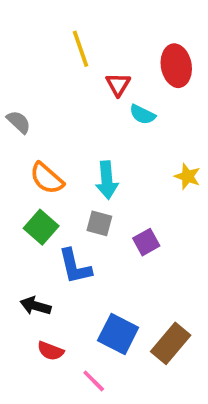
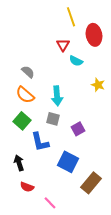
yellow line: (81, 49) -> (71, 17), moved
gray semicircle: (19, 122) -> (28, 72), moved
yellow star: (188, 176) -> (98, 85), moved
black arrow: (36, 306) -> (19, 163), turned 56
blue square: (118, 334) -> (68, 162), moved

